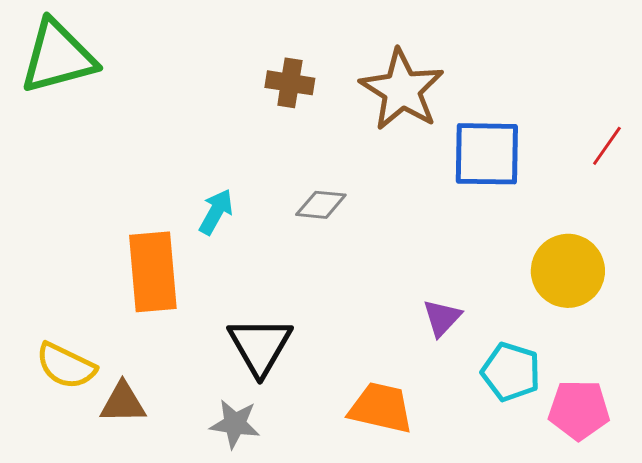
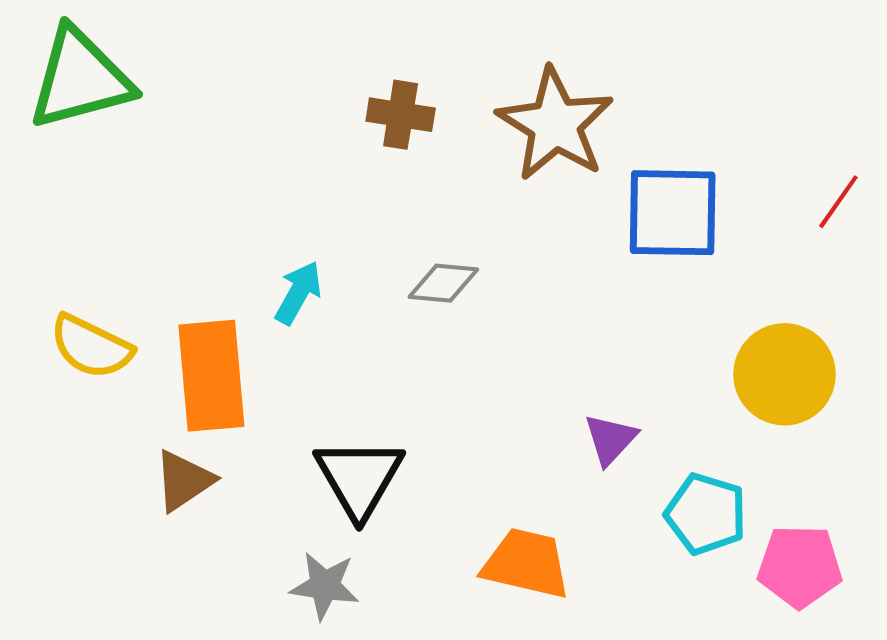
yellow semicircle: (66, 366) -> (91, 347), moved
brown triangle: (123, 403) -> (184, 481), moved, turned -33

